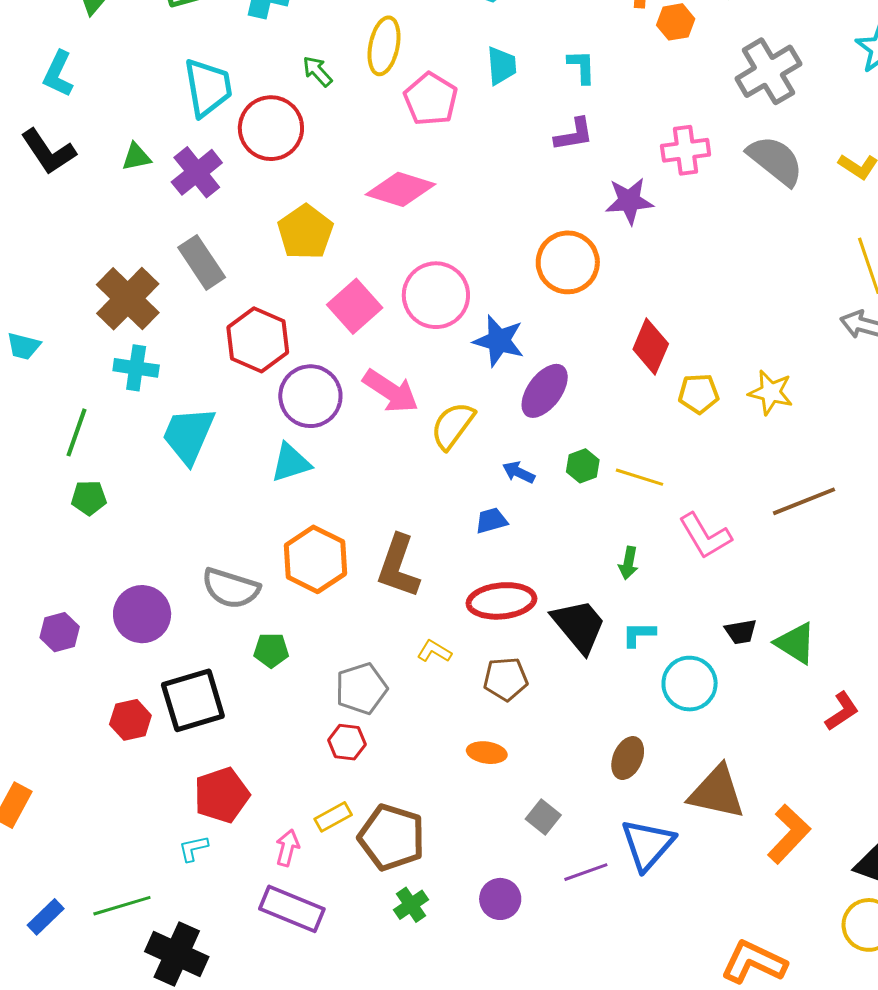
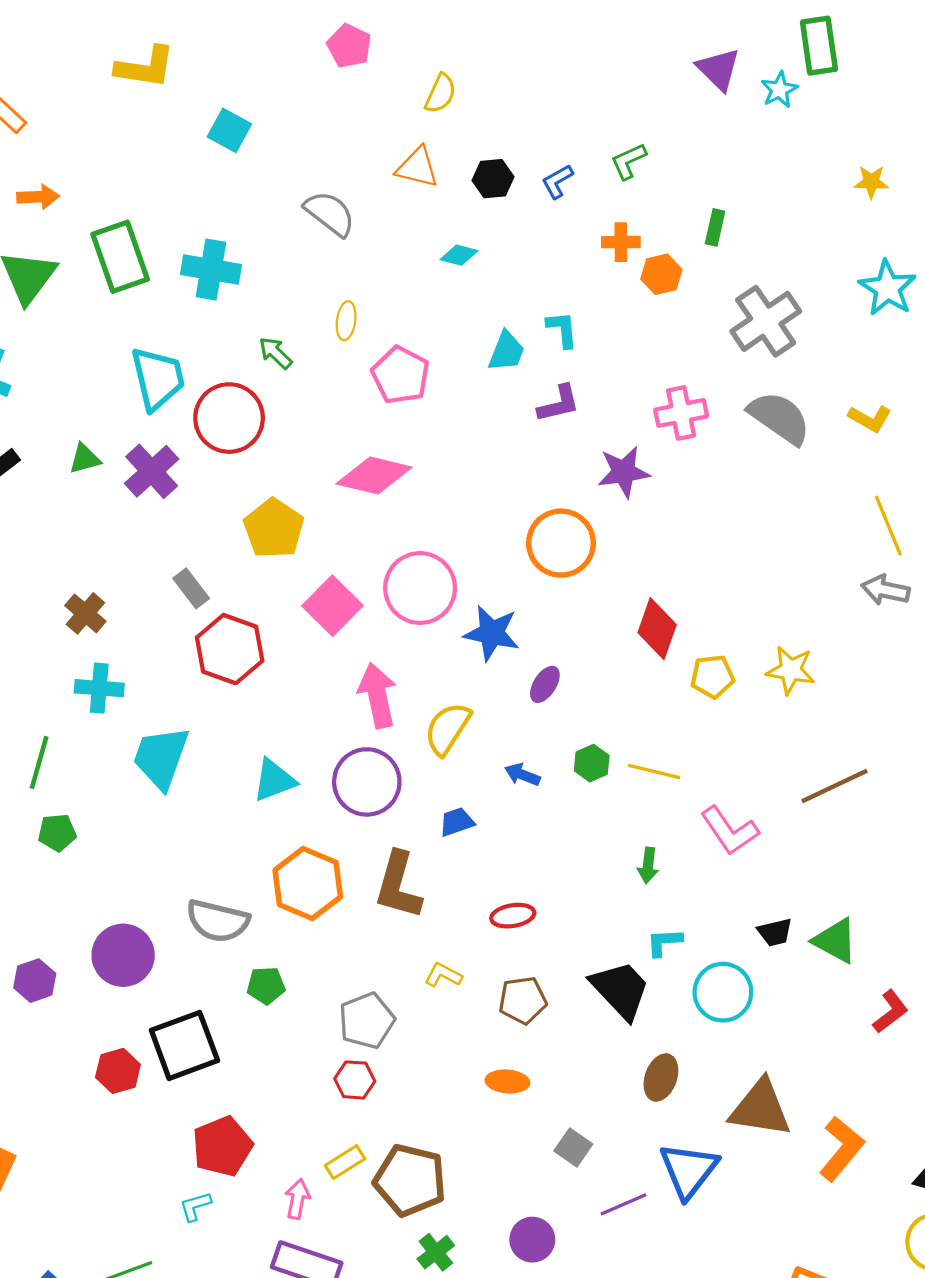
yellow ellipse: (384, 46) -> (346, 321), size x0.6
cyan trapezoid: (502, 66) -> (506, 351), moved, turned 30
gray rectangle: (202, 262) -> (191, 588), moved, size x0.7
brown cross: (128, 299) -> (85, 613), size x0.6
pink arrow: (391, 391) -> (378, 695), turned -132
purple ellipse: (545, 391) -> (545, 684), size x0.6
purple circle: (310, 396) -> (367, 782), moved
blue trapezoid: (491, 521) -> (457, 822), moved
red ellipse: (501, 601) -> (513, 916), size x0.6
black trapezoid: (579, 626) -> (620, 990), moved

